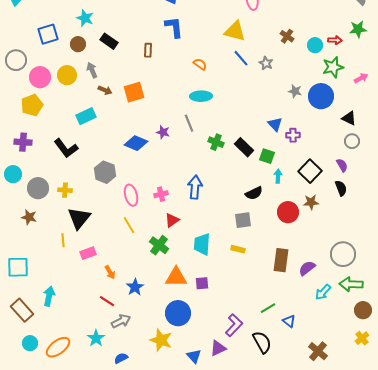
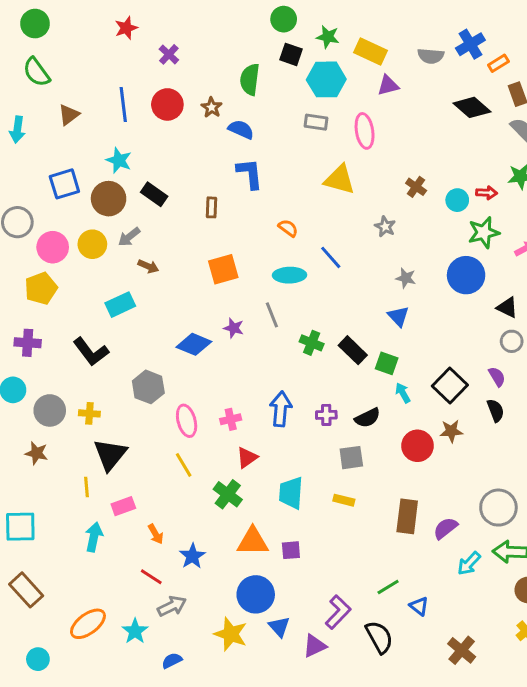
brown circle: (78, 44) -> (109, 199), size x1.5
blue line: (241, 58) -> (331, 257), moved
gray arrow: (92, 70) -> (129, 237), turned -105
gray star: (295, 91) -> (406, 278), moved
orange square: (134, 92) -> (223, 269), moved
purple cross: (293, 135) -> (326, 415), moved
cyan arrow: (278, 176) -> (403, 393), turned -32
cyan arrow: (49, 296) -> (94, 537), moved
cyan circle: (30, 343) -> (38, 659), moved
orange ellipse: (58, 347) -> (88, 624), moved
blue triangle: (194, 356) -> (279, 627), moved

